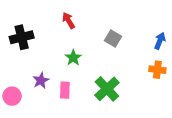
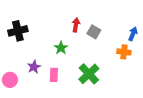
red arrow: (68, 20) -> (76, 25), moved, turned 40
orange cross: (157, 70) -> (124, 52), moved

